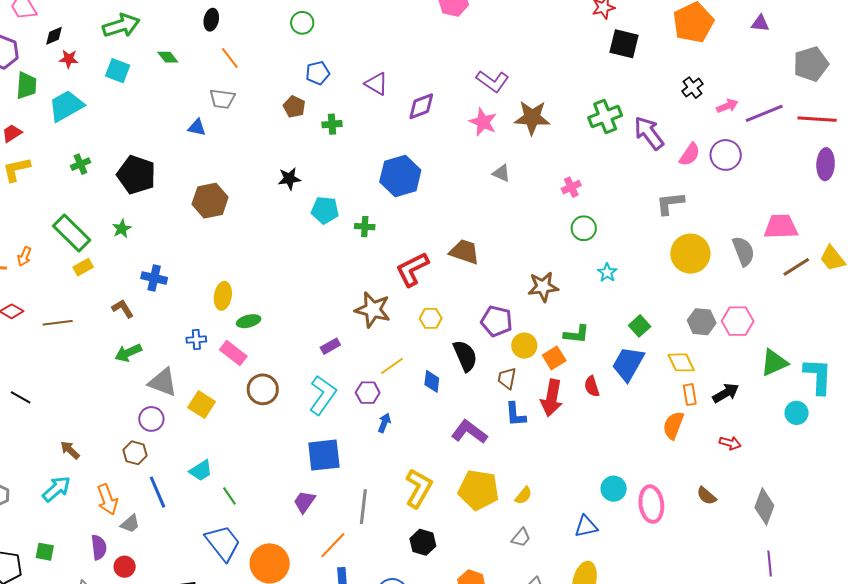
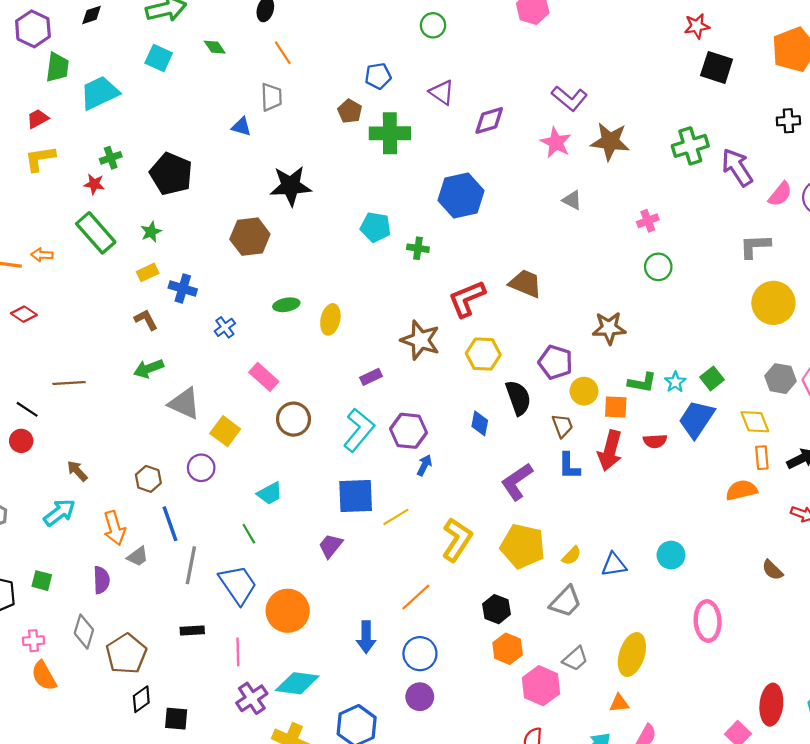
green circle: (302, 23) -> (433, 25), moved
red star: (69, 59) -> (94, 184), moved
black cross: (692, 88) -> (788, 121), turned 30
gray trapezoid: (222, 99) -> (271, 97), turned -104
green cross: (332, 124) -> (390, 133), size x1.8
black star: (289, 179) -> (291, 186), moved, size x1.6
brown hexagon: (210, 201) -> (250, 237), moved
orange arrow: (24, 256) -> (42, 255), turned 66
yellow rectangle: (83, 267) -> (148, 272), moved
cyan star: (607, 273) -> (675, 382), moved
yellow ellipse: (223, 296) -> (330, 319), moved
yellow hexagon: (431, 318) -> (483, 354), size x1.4
green ellipse: (249, 321) -> (286, 305), moved
brown line: (58, 323) -> (69, 383), moved
blue cross: (196, 340) -> (225, 327), moved, turned -36
orange square: (554, 358) -> (616, 407), turned 30
yellow line: (392, 366) -> (396, 517), moved
brown trapezoid: (507, 378) -> (562, 426), turned 145
red semicircle: (592, 386) -> (655, 441), turned -80
purple hexagon: (368, 393) -> (408, 431), size x1.4
purple circle: (151, 419) -> (201, 468), moved
orange semicircle: (673, 425) -> (741, 490), turned 52
purple L-shape: (469, 432) -> (517, 482), turned -75
cyan trapezoid: (201, 471) -> (270, 493), moved
pink ellipse: (651, 504) -> (708, 621), moved
gray line: (363, 507) -> (191, 565), moved
blue triangle: (586, 526) -> (614, 565), moved
gray trapezoid: (521, 538) -> (566, 602), size x1.5
black hexagon: (423, 542) -> (497, 609), moved
orange line: (333, 545) -> (416, 597), moved
red circle: (125, 567) -> (21, 441), moved

